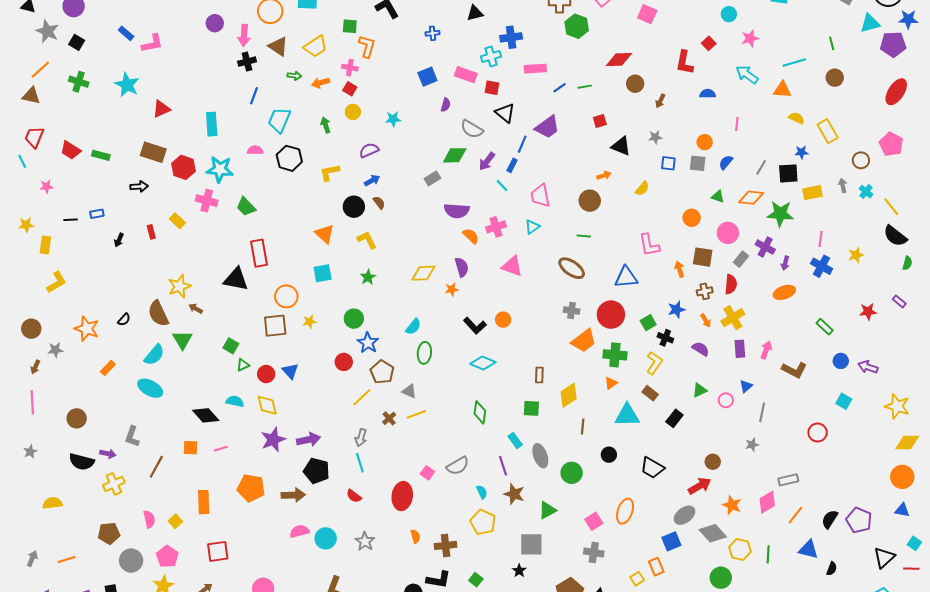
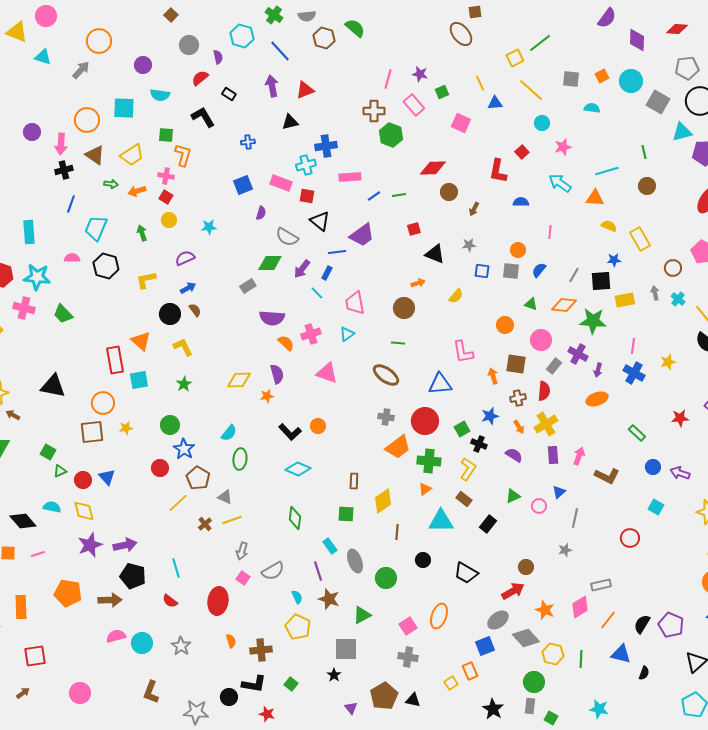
blue line: (522, 144) -> (337, 252), turned 60
red rectangle: (259, 253) -> (115, 360), moved
gray arrow: (361, 438) -> (242, 551), moved

